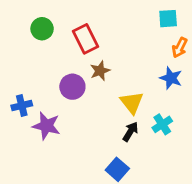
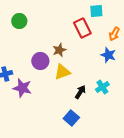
cyan square: (168, 19) -> (96, 11), moved
red rectangle: (85, 39) -> (82, 28), moved
yellow triangle: (132, 103) -> (62, 72), moved, turned 48

